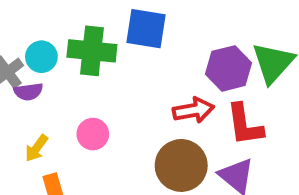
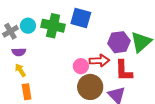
purple semicircle: (28, 92) -> (19, 52), moved
pink circle: (93, 134) -> (81, 66), moved
yellow arrow: (36, 148) -> (20, 70), turned 104

